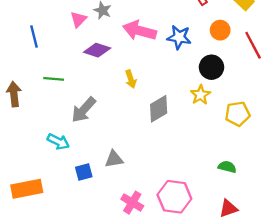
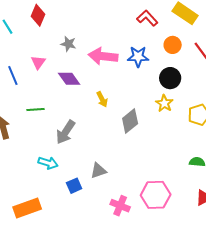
pink triangle: (79, 19) -> (38, 62), moved
purple diamond: (97, 50) -> (69, 79), turned 45

